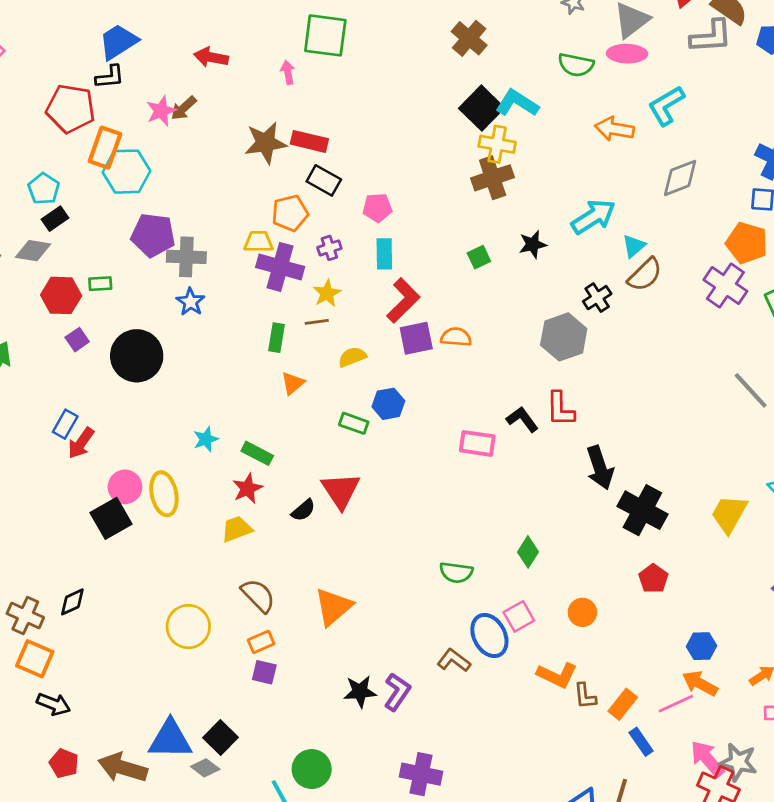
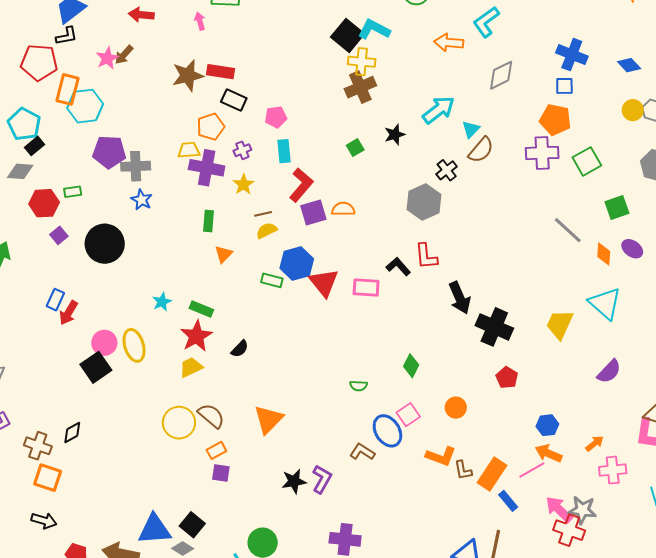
cyan pentagon: (44, 189) -> (24, 124), size x1.4
purple cross: (725, 286) -> (542, 153), turned -32
brown line: (317, 322) -> (263, 214), moved
blue hexagon: (388, 404) -> (297, 263), size x1.4
red star: (247, 488) -> (196, 336), size x1.4
red triangle: (341, 491) -> (324, 283), moved
green semicircle: (456, 572) -> (358, 386), size x0.7
yellow circle: (188, 627) -> (179, 423), moved
black arrow: (54, 704) -> (44, 521), moved
orange rectangle: (623, 704) -> (492, 474), size x1.4

